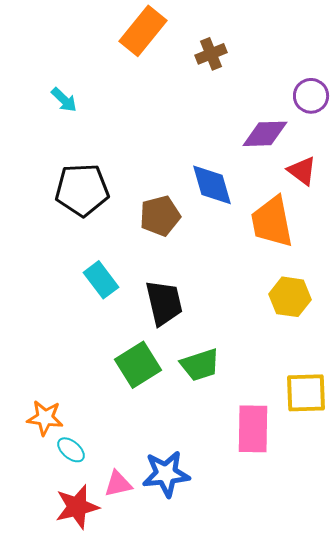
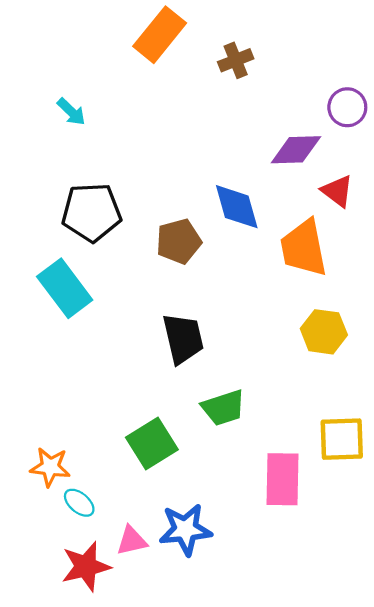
cyan rectangle: (101, 280) -> (65, 288), moved, size x1.4
green square: (138, 365) -> (152, 444), moved

